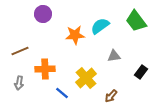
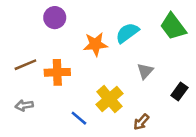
gray triangle: (114, 56) -> (145, 71), turned -40
orange cross: (45, 69) -> (57, 72), moved
gray arrow: (19, 83) -> (24, 105), turned 72

